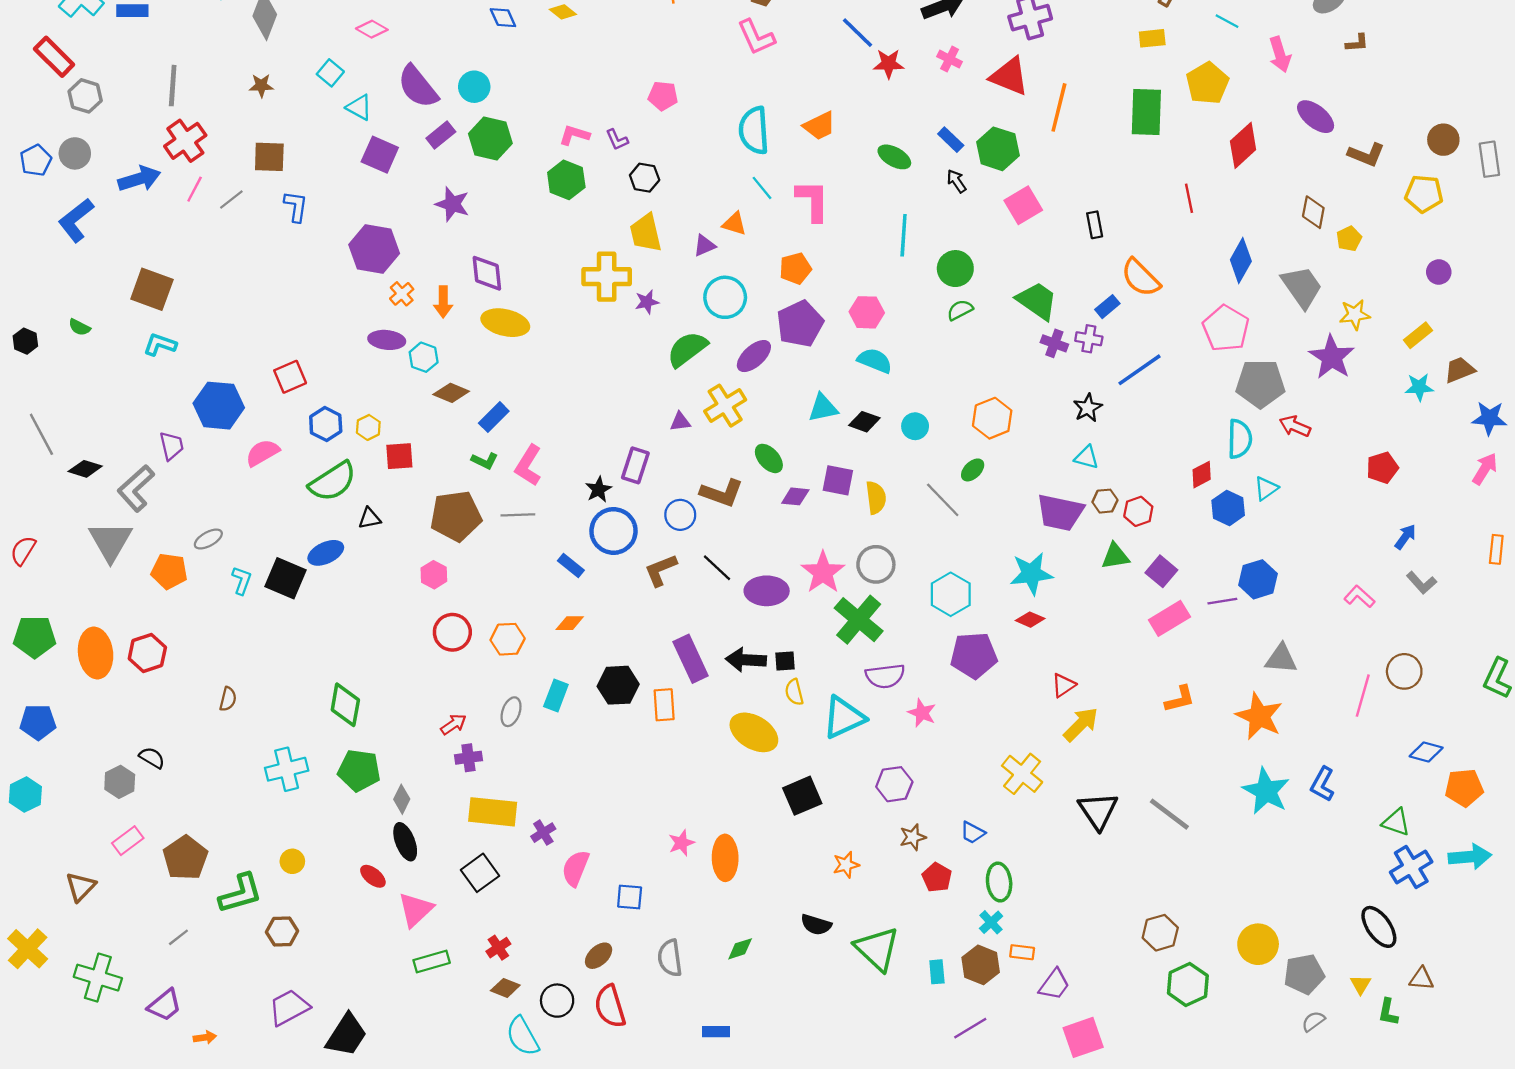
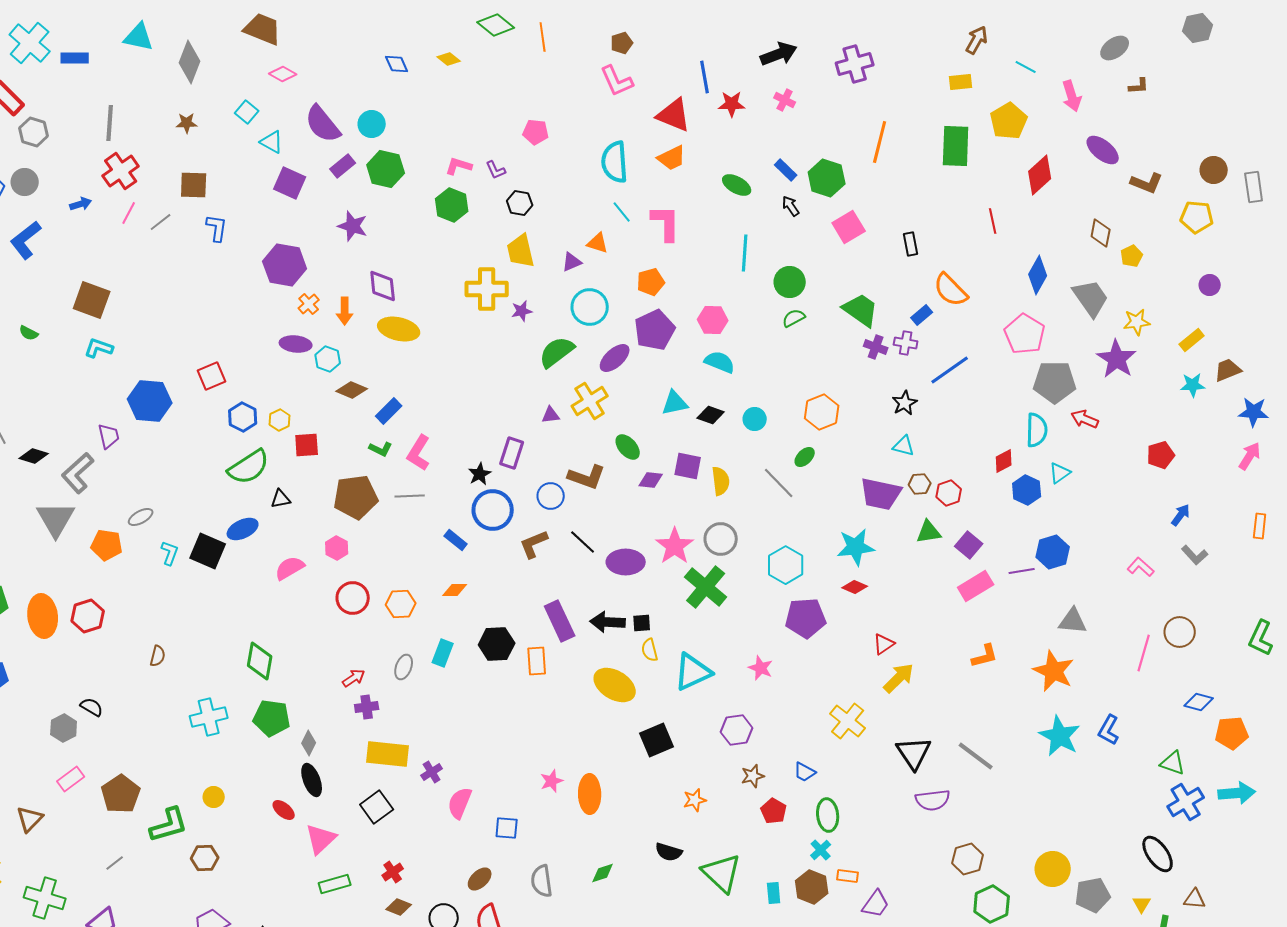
blue line: (857, 33) -> (705, 77), turned 36
red triangle: (1009, 76) -> (674, 115), moved
blue arrow: (139, 179) -> (81, 204), size x0.6
pink semicircle: (262, 453) -> (290, 568), moved
purple semicircle: (885, 676) -> (933, 800), moved

